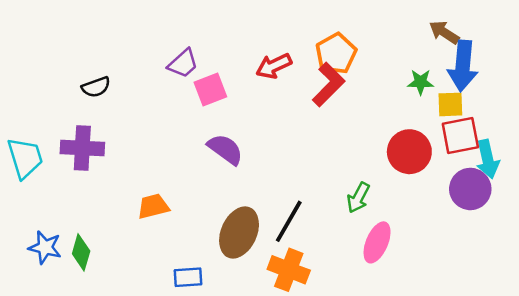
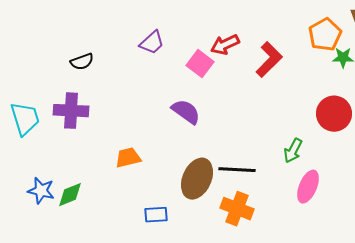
orange pentagon: (336, 53) -> (325, 35), moved
pink square: (210, 90) -> (200, 64), moved, turned -32
black line: (289, 221) -> (237, 170), turned 63
green diamond: (81, 252) -> (70, 195), turned 52

